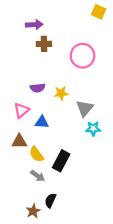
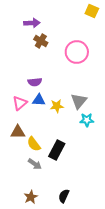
brown cross: (44, 44) -> (41, 41), turned 32
yellow star: (61, 93) -> (57, 106), moved
blue triangle: (42, 122) -> (39, 100), moved
black semicircle: (50, 200) -> (64, 196), moved

